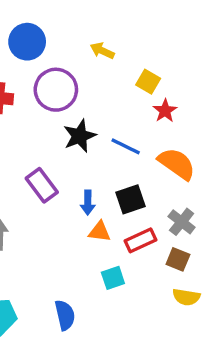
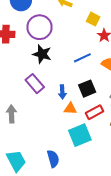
black star: (80, 136) -> (42, 54), moved, turned -30
blue line: (126, 146) -> (82, 58), turned -48
cyan square: (113, 278) -> (80, 135), size x1.6

